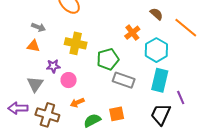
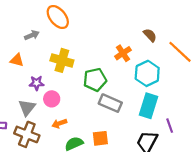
gray arrow: (38, 27) -> (32, 35), moved, turned -48
gray triangle: (35, 84) -> (27, 108), moved

